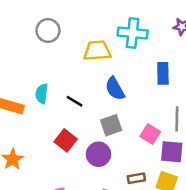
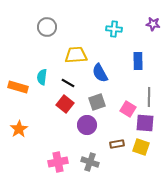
cyan cross: (133, 33) -> (114, 29), size x0.7
yellow trapezoid: (97, 51) -> (76, 55), moved
red square: (66, 140) -> (65, 104), moved

